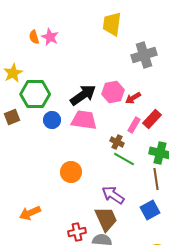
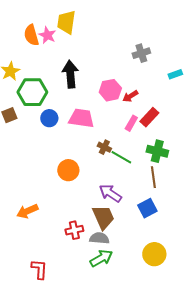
yellow trapezoid: (112, 24) -> (66, 22), moved
orange semicircle: (34, 37) -> (31, 35), size x1.5
gray cross: (144, 55) -> (141, 53), size x0.7
black arrow: (83, 95) -> (70, 74), moved, turned -60
brown cross: (117, 142) -> (104, 147), moved

